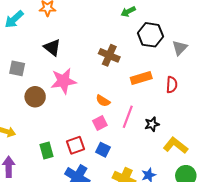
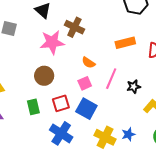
brown cross: (109, 55) -> (74, 27), moved
brown circle: (35, 97) -> (44, 76), moved
blue square: (103, 150) -> (86, 109), size x1.5

